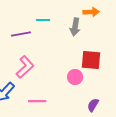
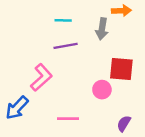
purple line: (21, 34) -> (66, 46), moved
pink line: (37, 101) -> (68, 119), moved

